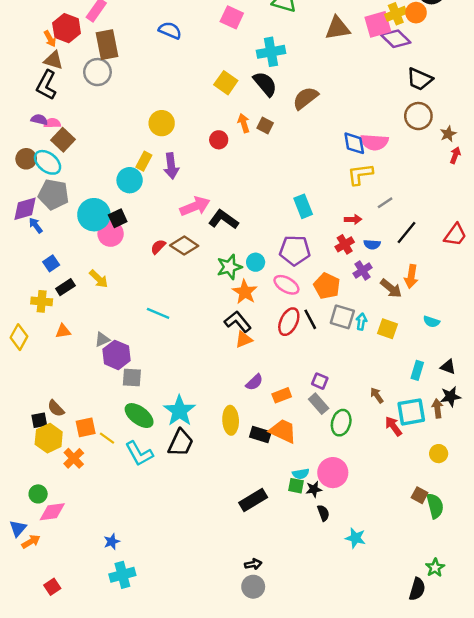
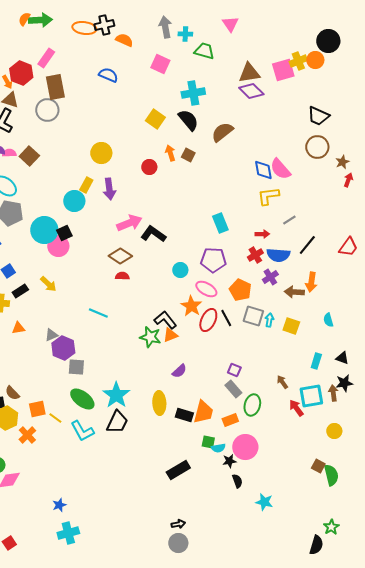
purple diamond: (396, 39) -> (251, 91), moved
brown square: (63, 140) -> (29, 156), moved
pink semicircle: (374, 142) -> (280, 169), turned 45
blue semicircle: (372, 244) -> (278, 255), size x1.6
red semicircle: (158, 247) -> (122, 276), moved, turned 48
green star: (229, 267) -> (150, 337), moved, turned 30
brown arrow: (391, 288) -> (294, 292), turned 144
orange star: (245, 292) -> (191, 306), moved
cyan semicircle: (431, 322) -> (328, 320), turned 56
orange rectangle: (282, 395) -> (230, 420), moved
orange trapezoid: (283, 431) -> (203, 412), turned 80
green square: (296, 486) -> (208, 442), moved

